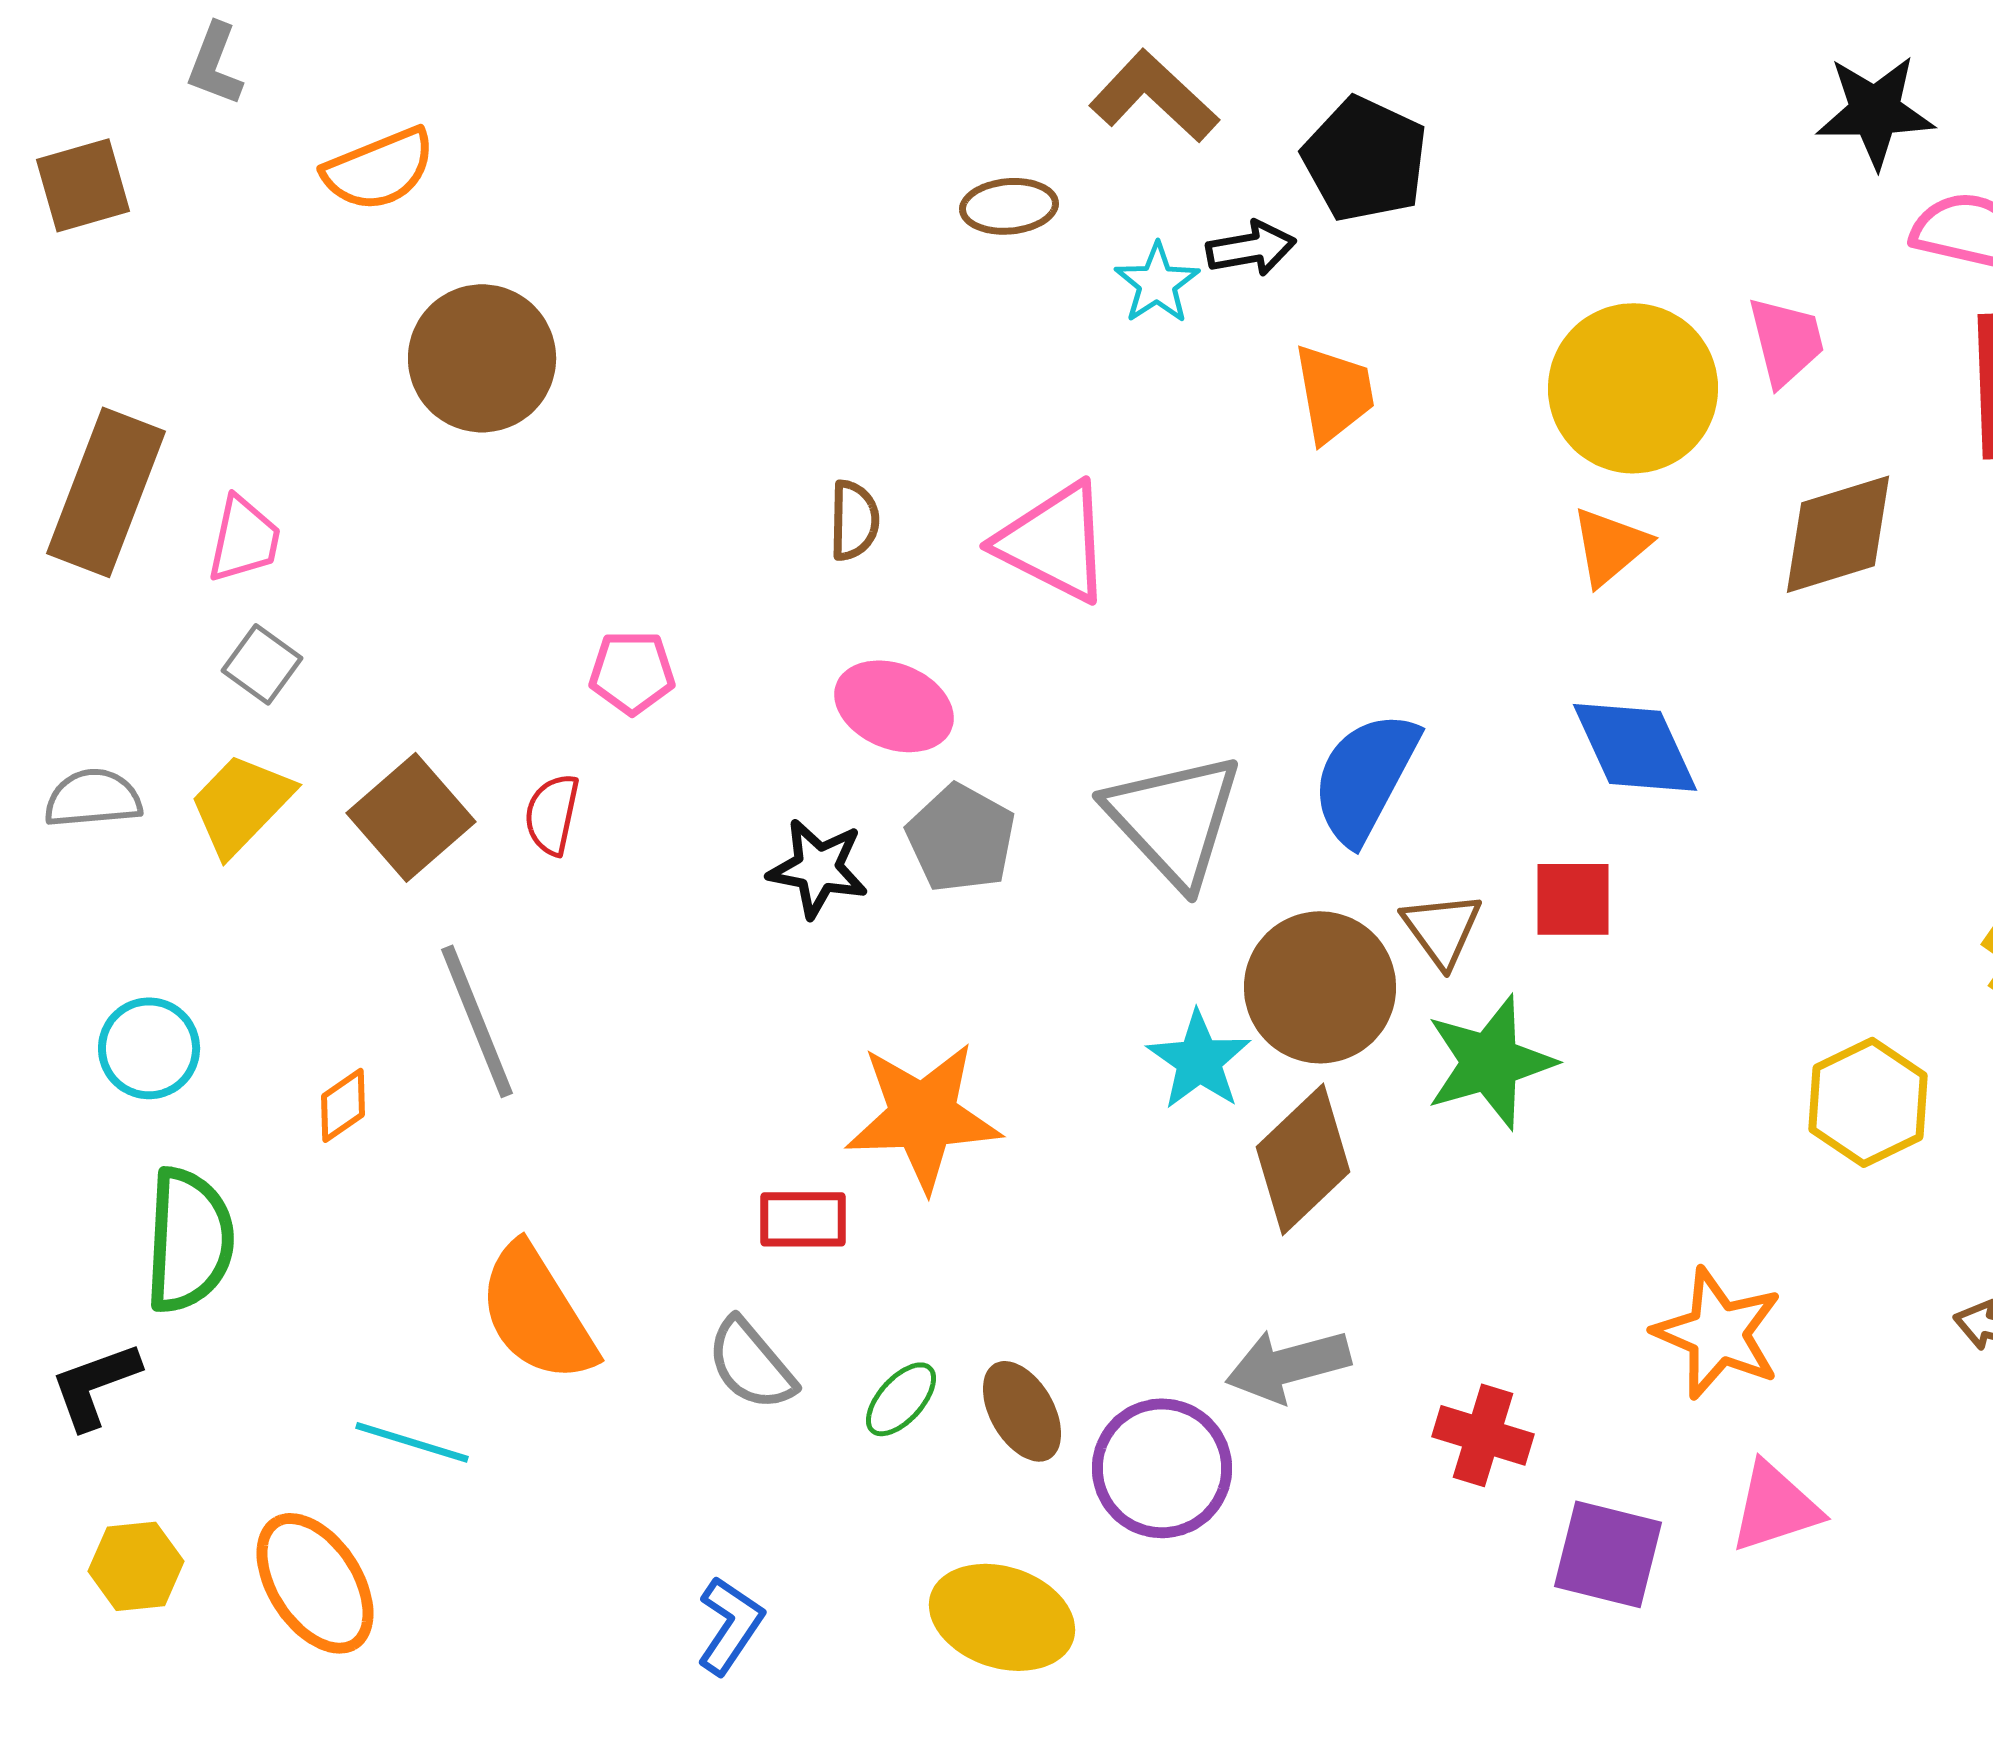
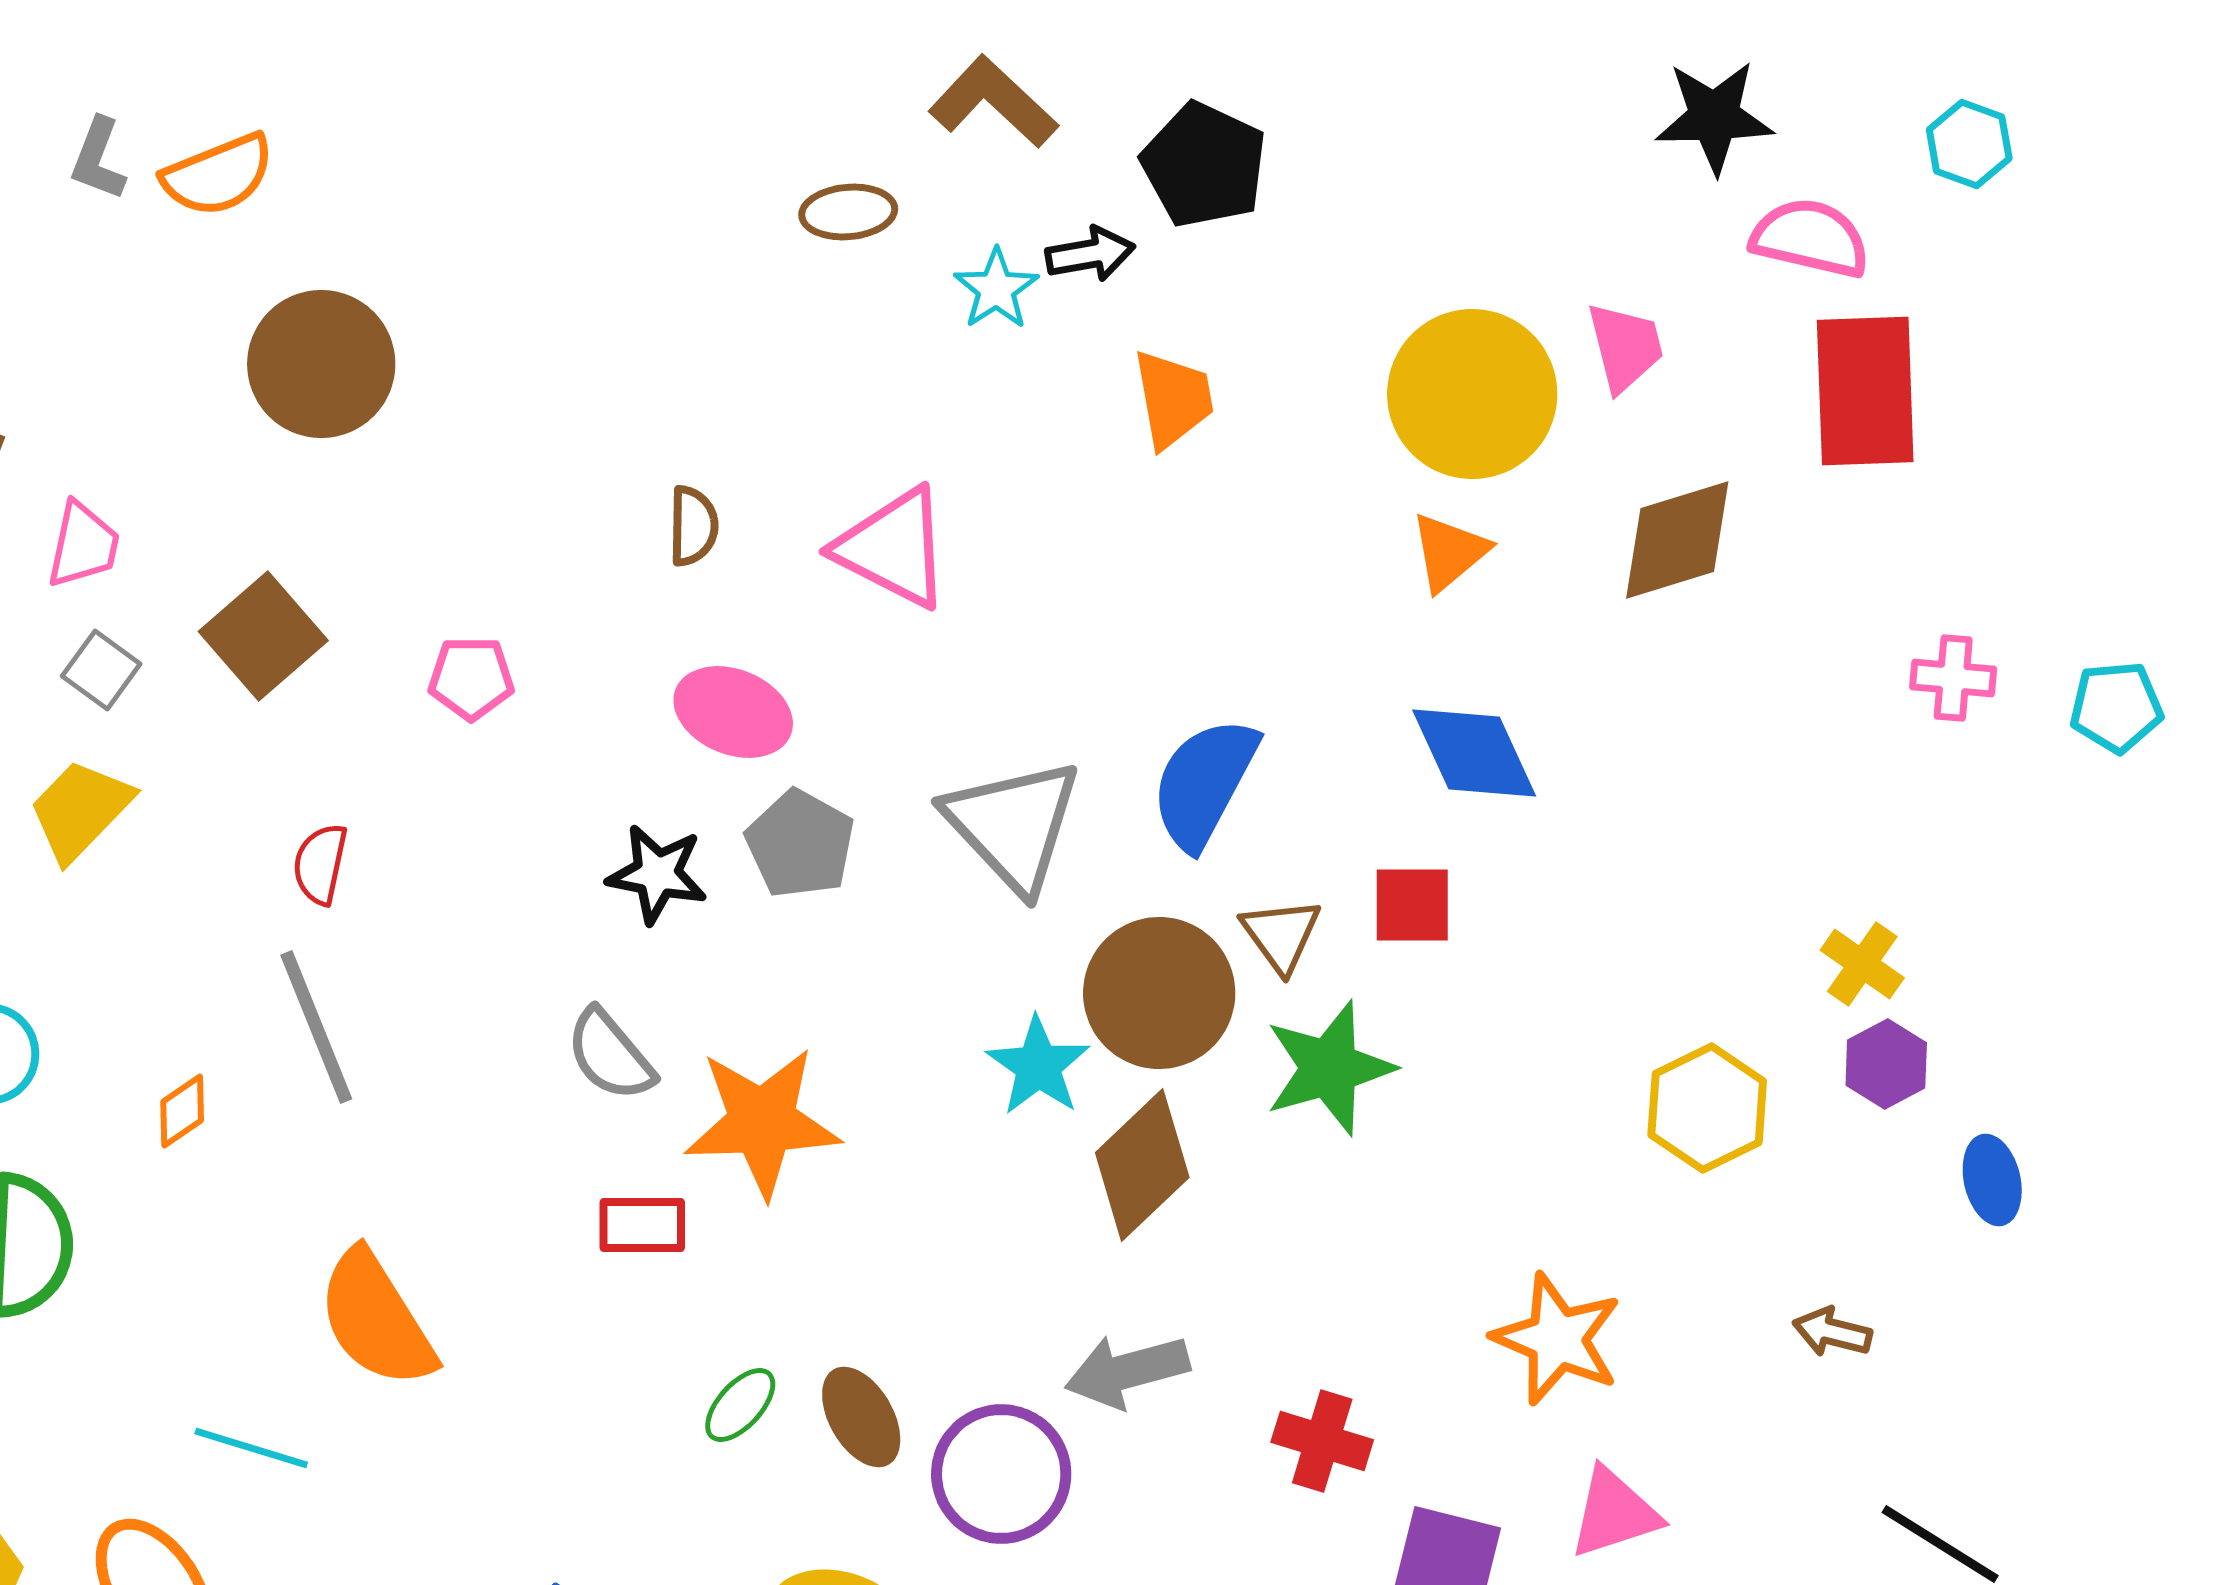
gray L-shape: (215, 64) -> (98, 159), moved
red semicircle: (552, 814) -> (320, 864), moved
brown square: (411, 817) -> (263, 636), moved
gray semicircle: (751, 1364) -> (610, 1055), moved

